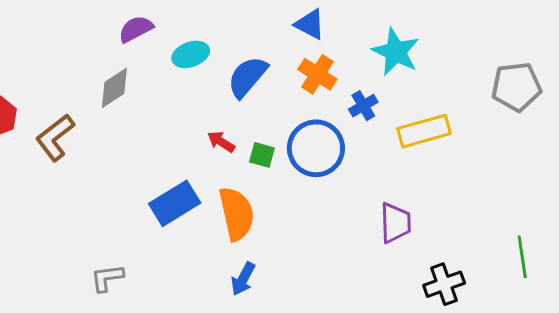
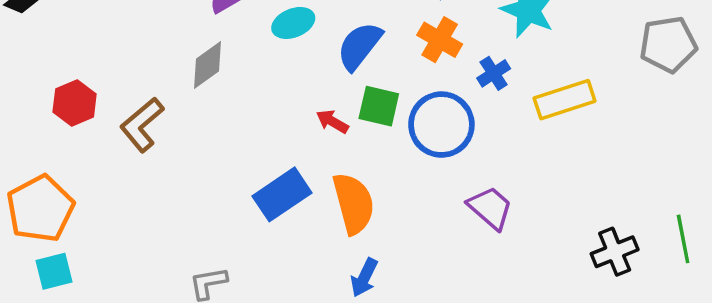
green square: (262, 155) -> (379, 106), moved, size x1.4
purple trapezoid: (395, 223) -> (490, 208), moved, turned -45
black cross: (444, 284) -> (615, 252), moved

